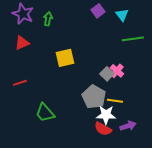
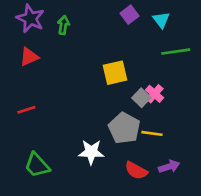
yellow square: (65, 58) -> (115, 73), moved
green trapezoid: (45, 113) -> (37, 165), moved
white star: (106, 115) -> (91, 152), moved

